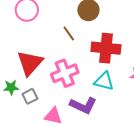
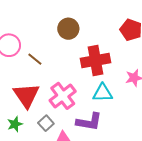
brown line: (69, 33) -> (35, 59), moved
gray square: (30, 96) -> (46, 123), moved

